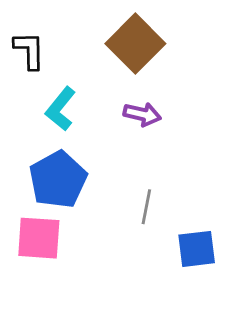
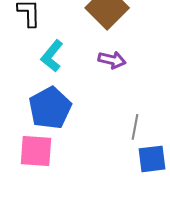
gray line: (146, 207) -> (135, 127), moved

